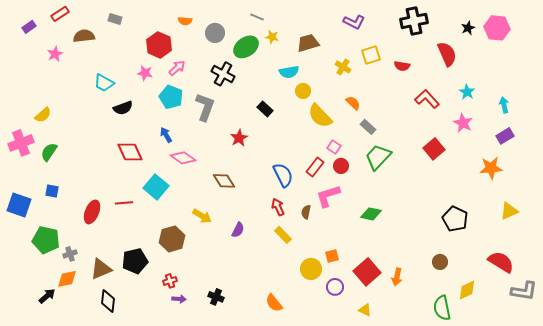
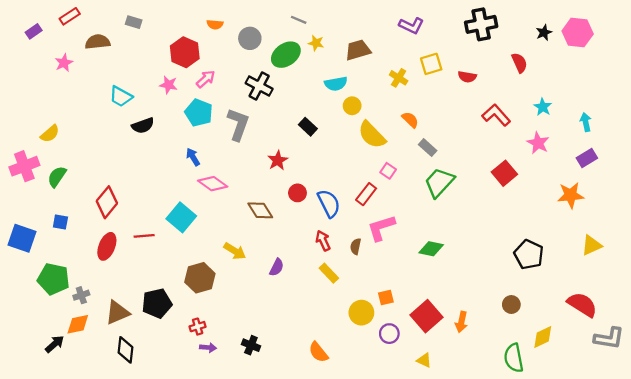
red semicircle: (447, 54) -> (519, 63), size x0.7
red diamond: (130, 152) -> (107, 202), moved, turned 64
red circle: (341, 166) -> (297, 193), moved

